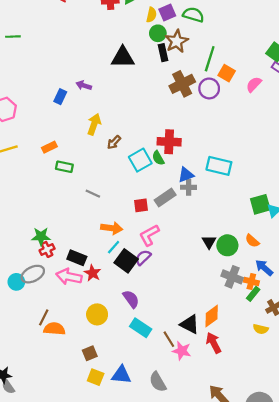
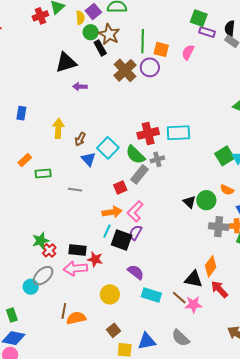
purple arrow: (84, 85) -> (80, 87), moved
red cross: (169, 142) -> (148, 133), moved
green semicircle: (158, 158) -> (135, 155), moved, size x1.5
blue triangle: (186, 175) -> (88, 159), moved, turned -35
orange arrow: (112, 228) -> (112, 212), moved

